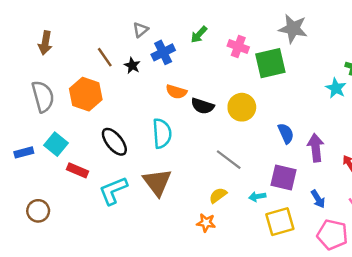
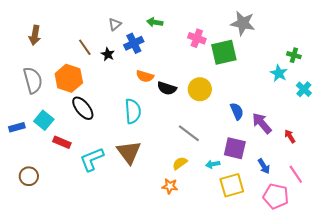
green arrow: (199, 35) -> (155, 22), moved, turned 56
black ellipse: (114, 142) -> (83, 108), moved
purple arrow: (316, 148) -> (262, 123), turned -35

